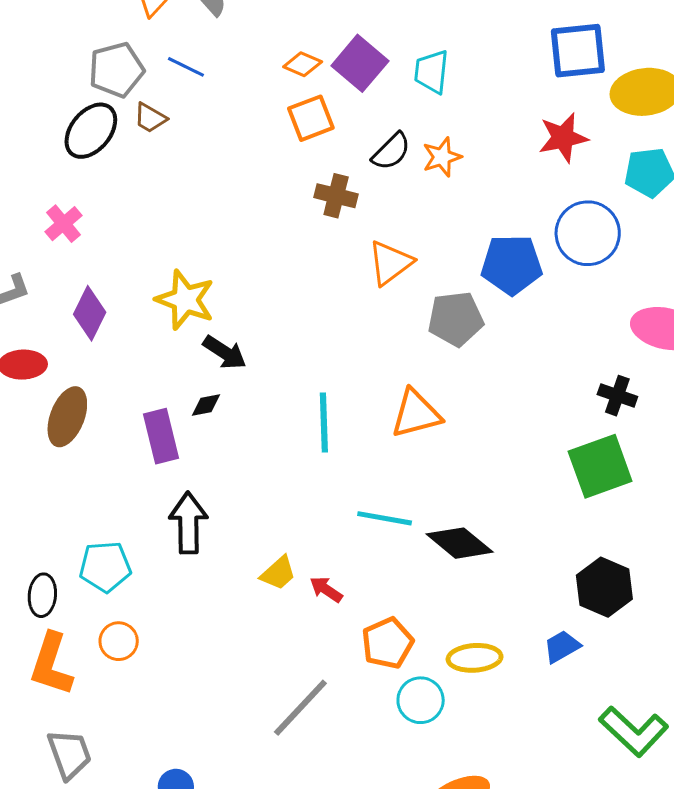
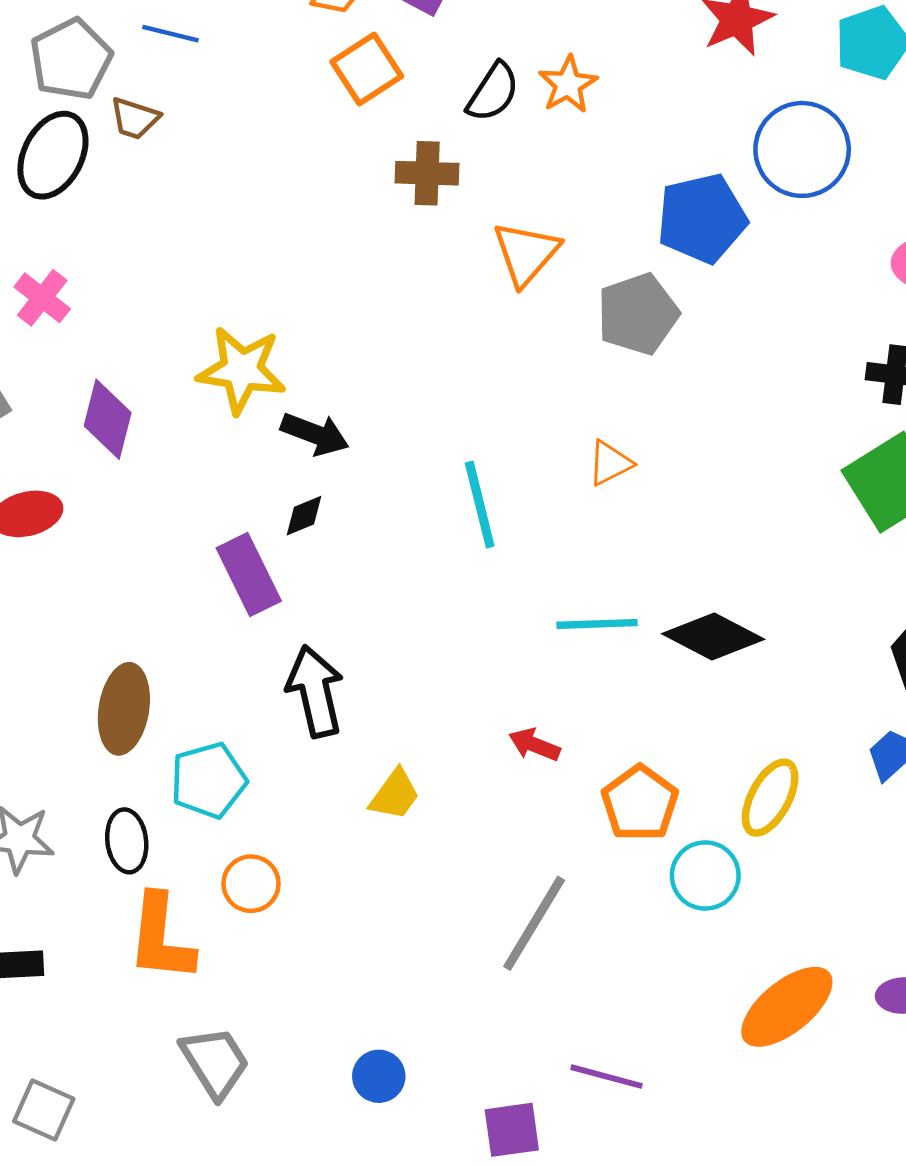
orange triangle: (416, 414) -> (610, 463), size x0.6
brown ellipse: (67, 417) -> (124, 709), moved
yellow trapezoid: (278, 573) -> (395, 795), moved
yellow ellipse: (475, 658) -> (770, 798), turned -46

